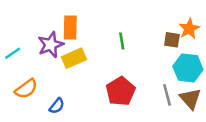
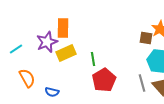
green line: (122, 41) -> (93, 59), moved
orange semicircle: (26, 89) -> (27, 78), turned -84
blue semicircle: (57, 106) -> (52, 92), turned 64

